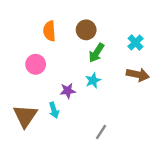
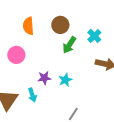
cyan cross: (135, 42) -> (94, 36), moved
cyan star: (93, 80) -> (65, 80), moved

